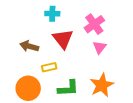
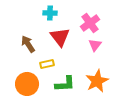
brown arrow: (29, 46) -> (28, 44), turned 42

